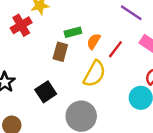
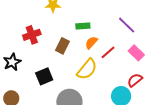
red cross: (21, 25) -> (32, 35), moved
green rectangle: (73, 32) -> (83, 26), moved

